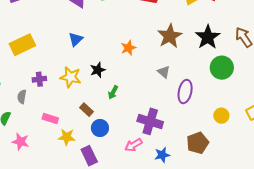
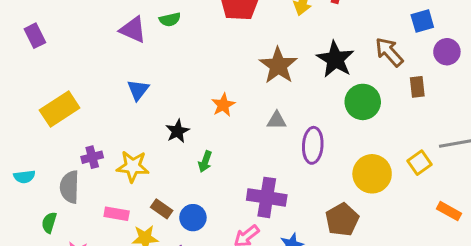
orange star: (128, 48) -> (223, 105), moved
gray triangle: (164, 72) -> (277, 120), turned -32
yellow star: (70, 77) -> (133, 166), moved
gray semicircle: (22, 97) -> (70, 187), size x1.5
brown rectangle: (86, 110) -> (162, 209), moved
yellow circle: (221, 116) -> (372, 174), size x1.6

